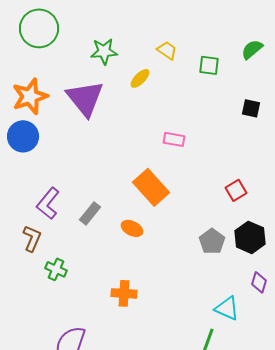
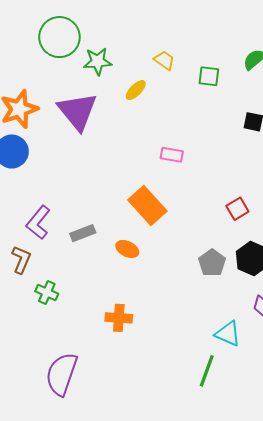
green circle: (39, 28) -> (59, 37), moved
gray rectangle: (90, 213) -> (83, 233), turned 30

